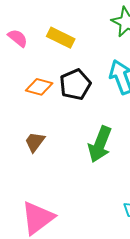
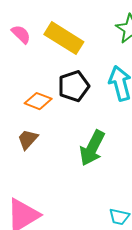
yellow rectangle: (61, 38) -> (64, 38), size x1.4
orange diamond: (39, 87) -> (38, 101), moved

